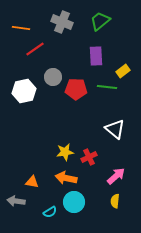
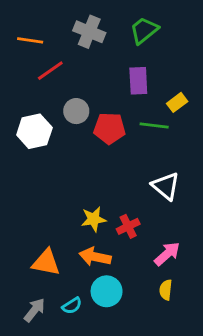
orange triangle: (32, 182) -> (46, 262), size x1.5
gray arrow: (16, 201) -> (34, 310), moved, turned 120

